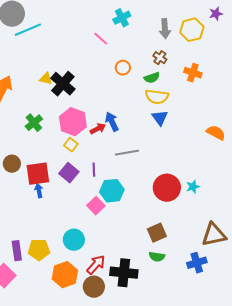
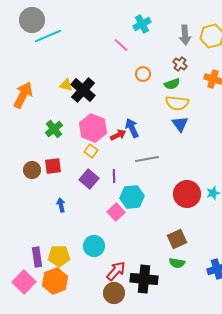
red square: (38, 174) -> (53, 166), moved, size x0.7
blue arrow: (39, 191) -> (61, 205), moved
orange hexagon: (65, 275) -> (55, 281), moved

